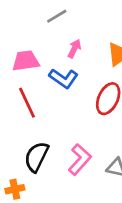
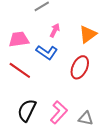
red line: (27, 103) -> (20, 70), turned -30

